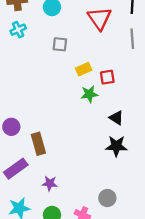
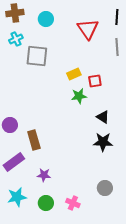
gray square: (60, 44) -> (37, 56), moved, size x1.6
gray circle: (107, 198) -> (105, 188), moved

